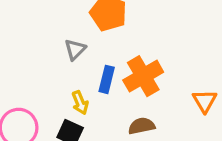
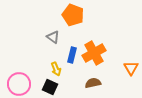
gray triangle: (75, 49) -> (53, 37), turned -40

